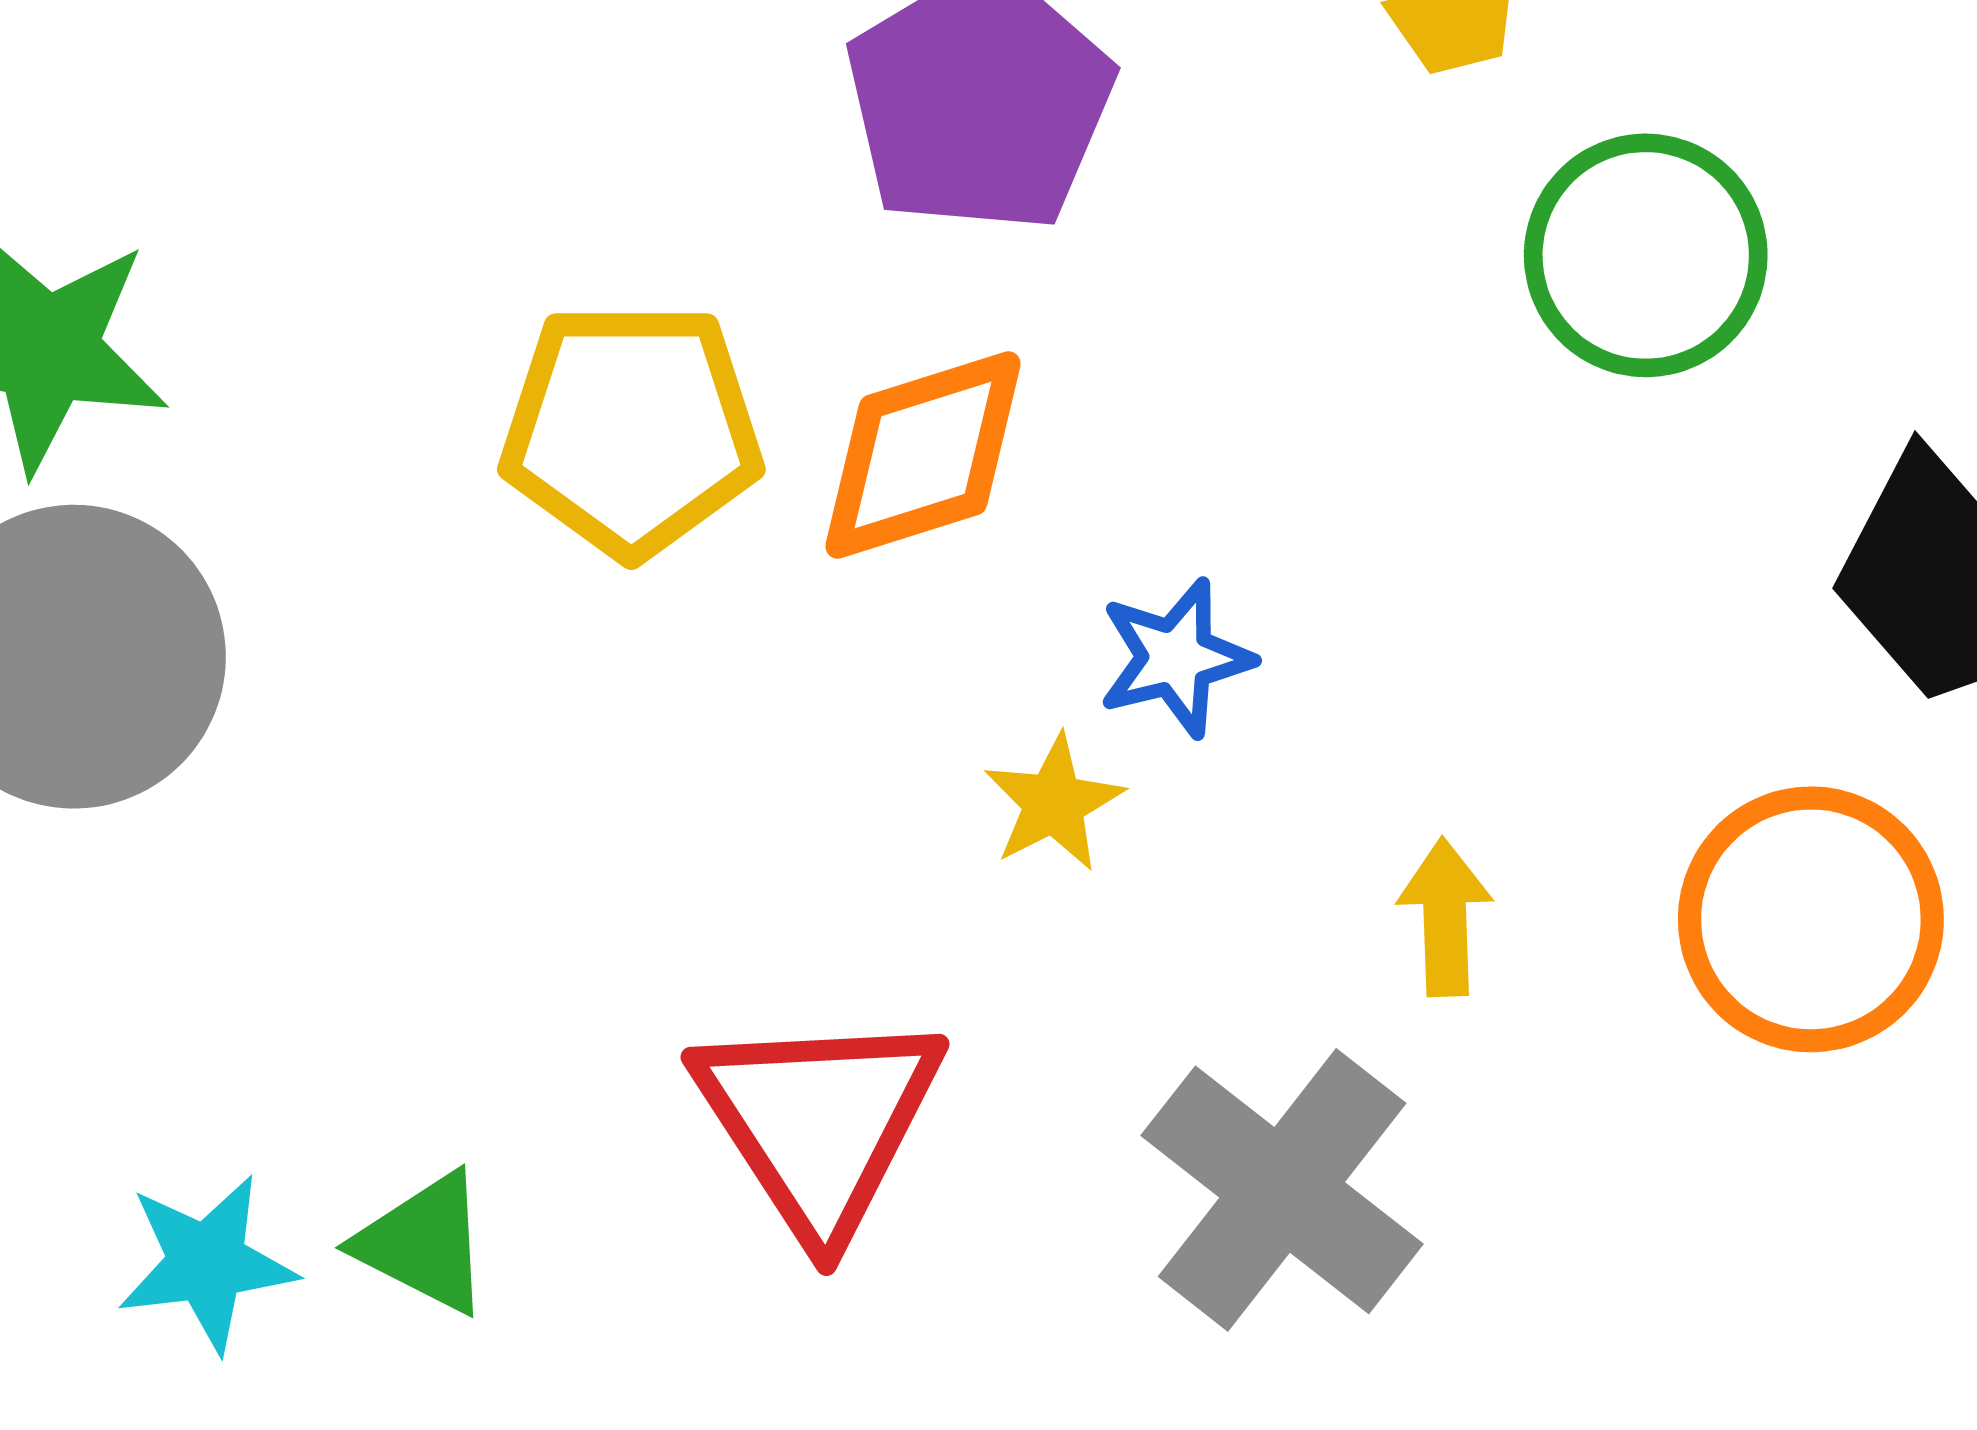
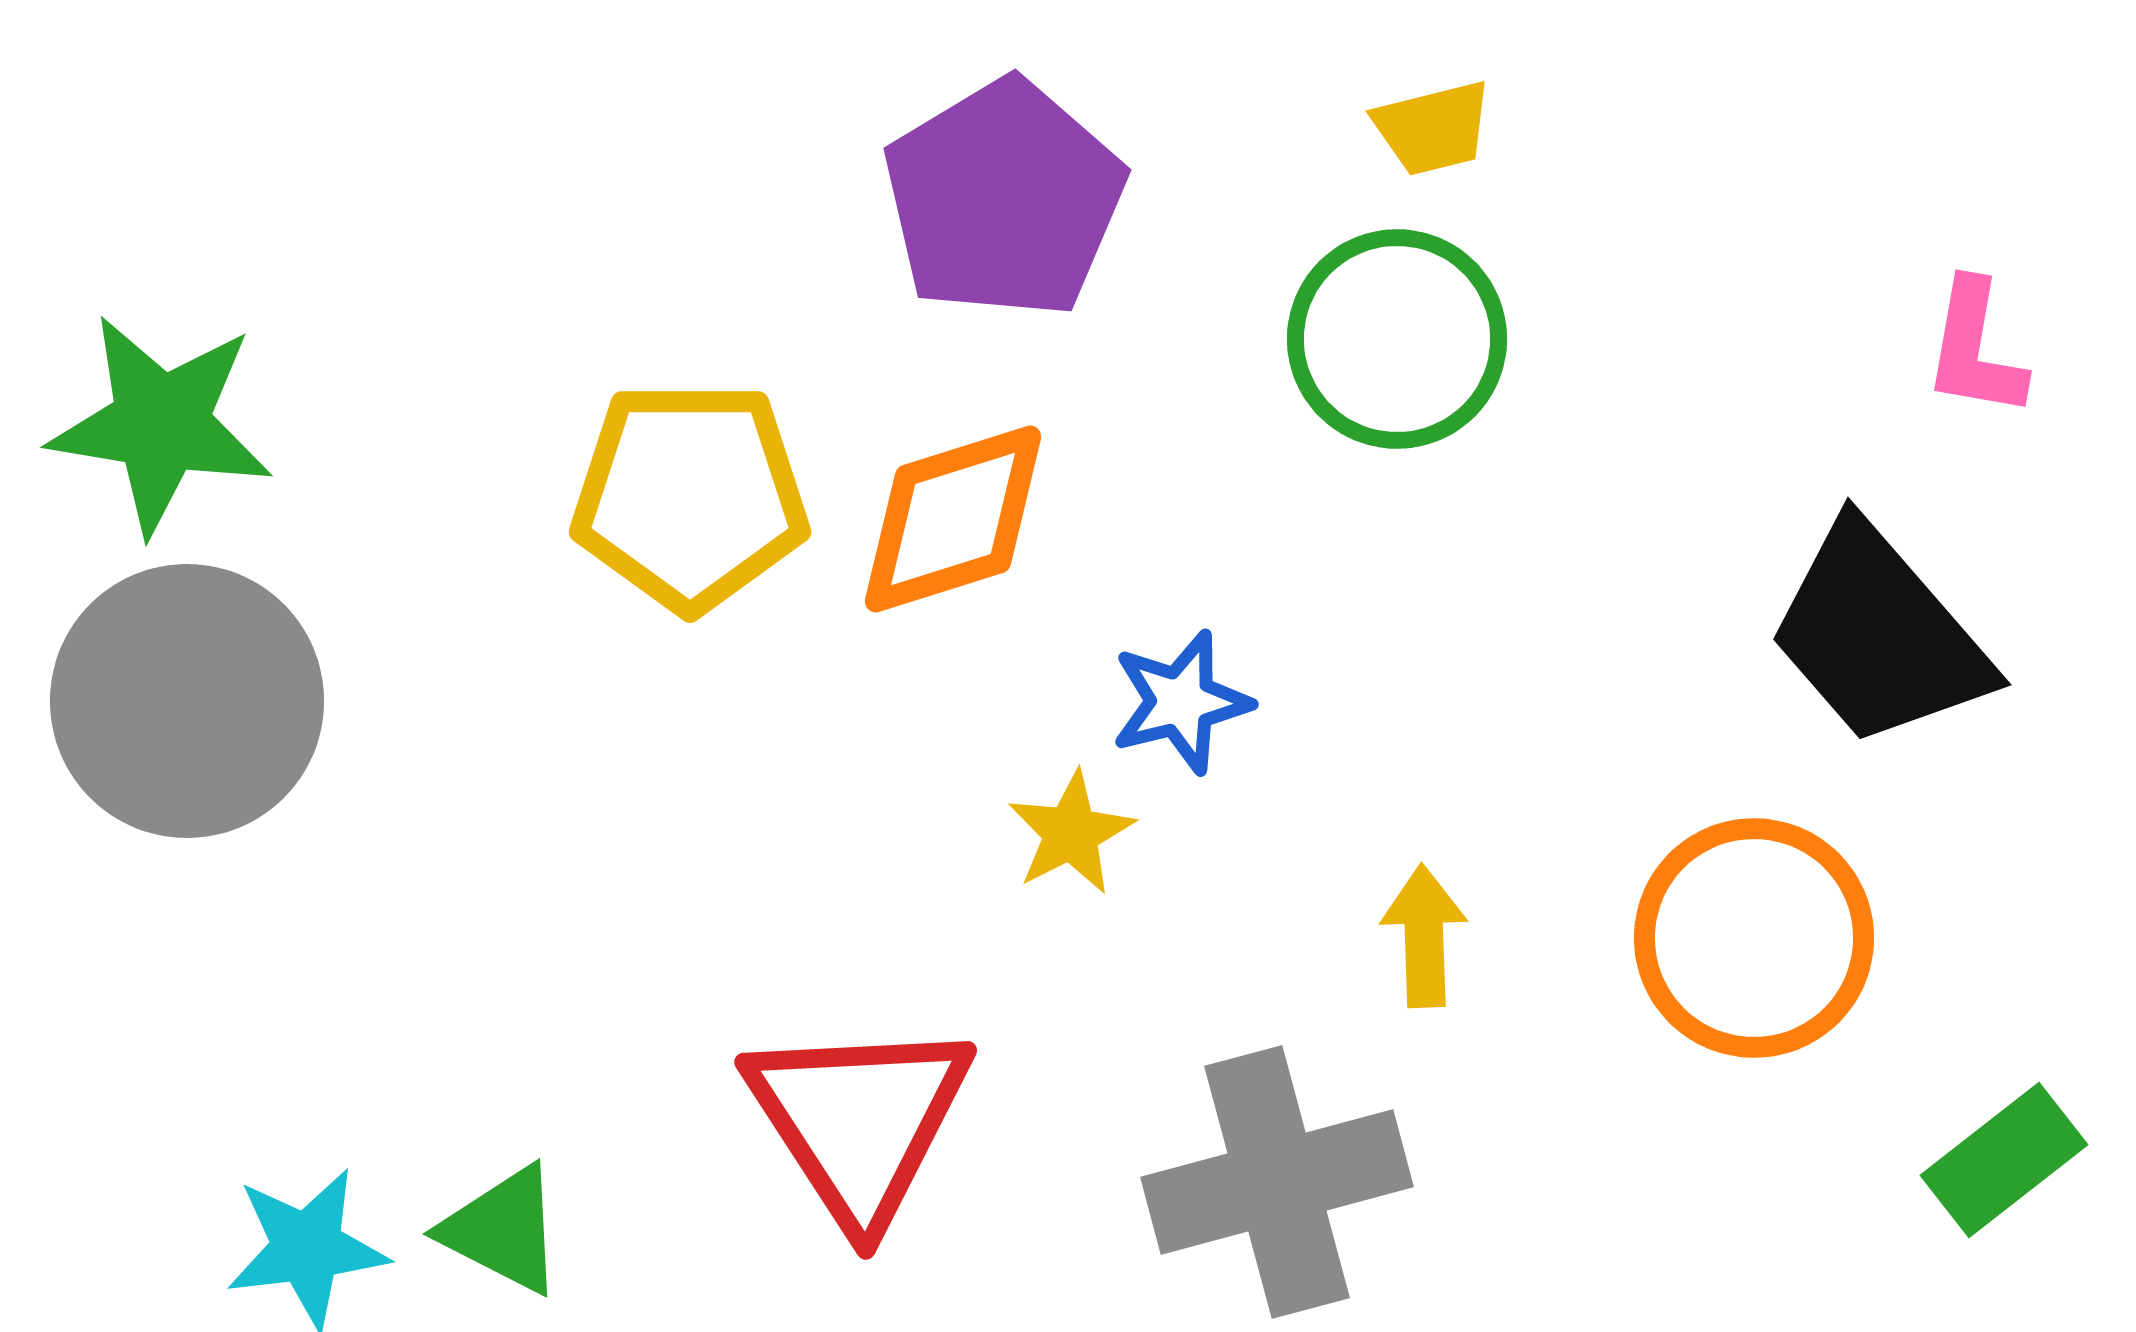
green circle: (1646, 255) -> (1397, 339), moved
gray cross: (1282, 1190) -> (1277, 1182), turned 37

